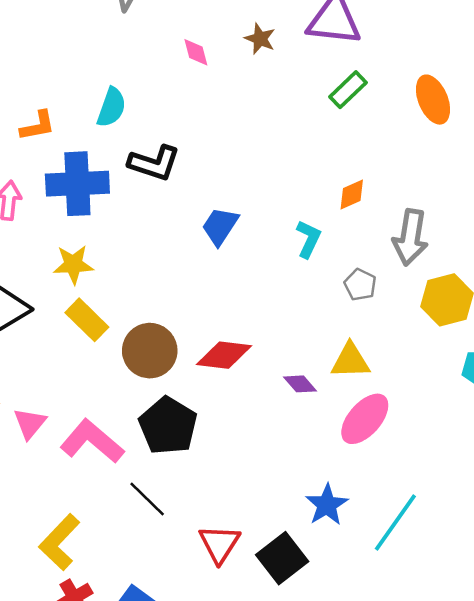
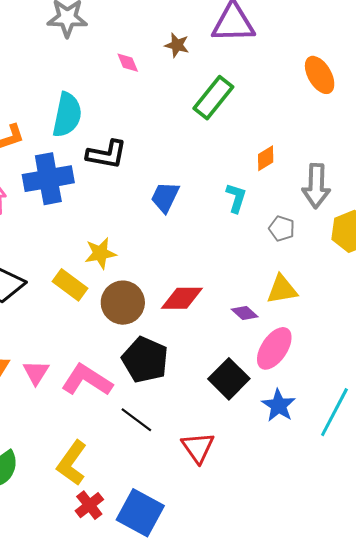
green rectangle: (348, 90) -> (213, 98), moved, size x1.4
cyan semicircle: (111, 107) -> (67, 115), size x1.4
yellow star: (73, 264) -> (100, 253), moved
pink ellipse: (365, 419) -> (274, 348), moved
black square: (282, 558) -> (229, 379), moved

